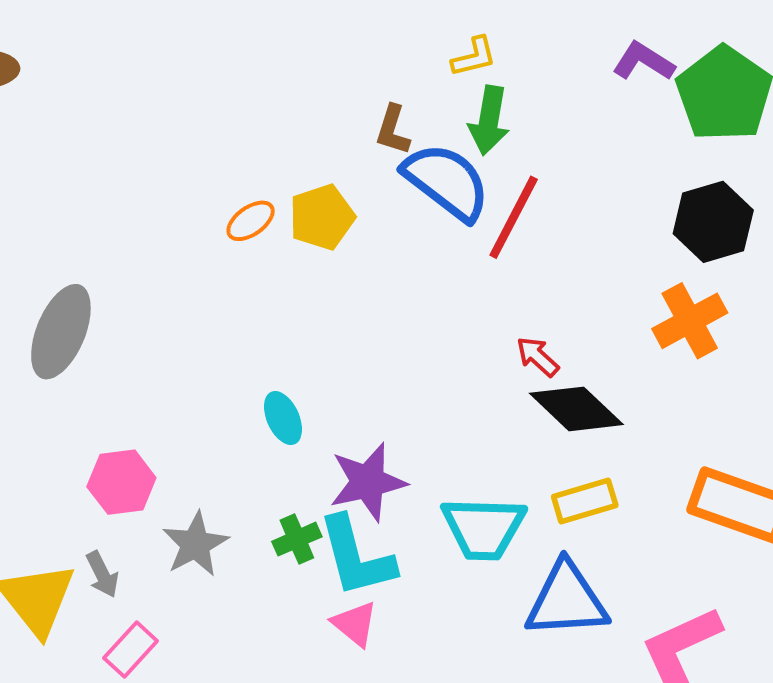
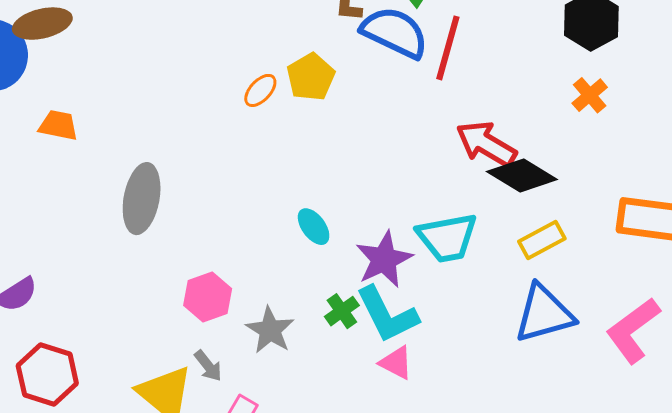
orange cross: (690, 321) -> (590, 95), size x0.7
red arrow: (538, 357) -> (486, 144), size x1.8
cyan trapezoid: (484, 528) -> (447, 238), moved

